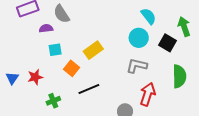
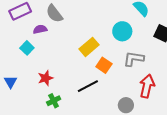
cyan circle: (139, 38) -> (122, 31), moved
cyan square: (55, 50) -> (27, 48), moved, turned -32
orange square: (72, 68) -> (104, 65), moved
red star: (35, 77) -> (45, 78), moved

